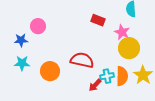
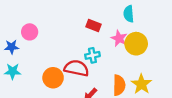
yellow circle: (129, 48) -> (136, 44), moved
orange circle: (50, 71) -> (53, 78), moved
cyan cross: (107, 76) -> (92, 55), moved

